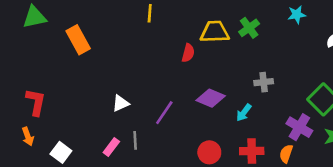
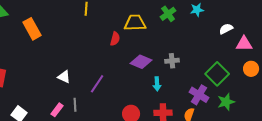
green cross: (249, 28) -> (168, 14), moved
purple diamond: (211, 98) -> (141, 62), moved
white triangle: (121, 103) -> (64, 77), turned 48
cyan arrow: (244, 113) -> (157, 84), turned -40

